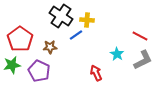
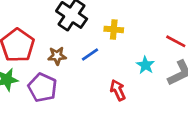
yellow cross: (87, 20) -> (114, 29), moved
blue line: (76, 35) -> (90, 55), moved

